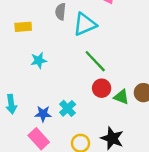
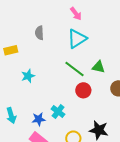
cyan triangle: (85, 24) -> (77, 39), moved
green triangle: (121, 97) -> (98, 67), moved

